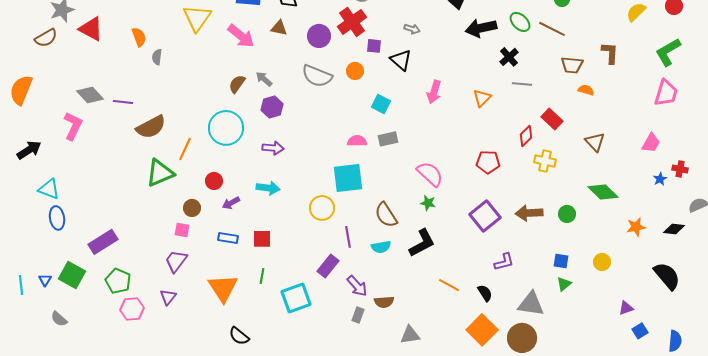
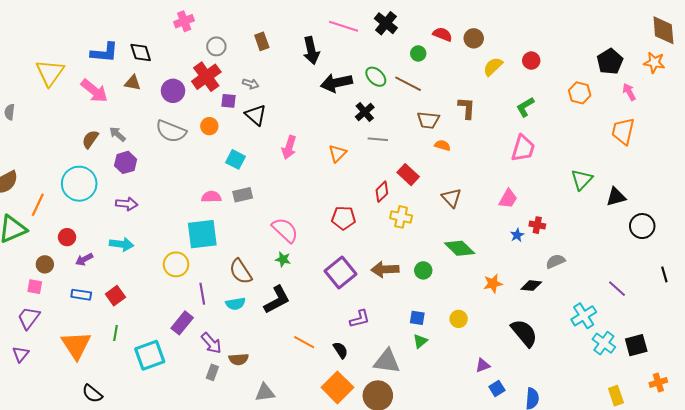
gray arrow: (412, 29) -> (251, 84), moved
green L-shape: (668, 52) -> (525, 107), size x0.7
red square: (262, 239) -> (115, 296), turned -36

